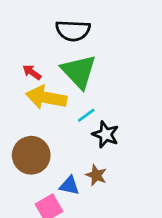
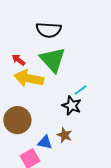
cyan line: (86, 115) -> (81, 90), moved

